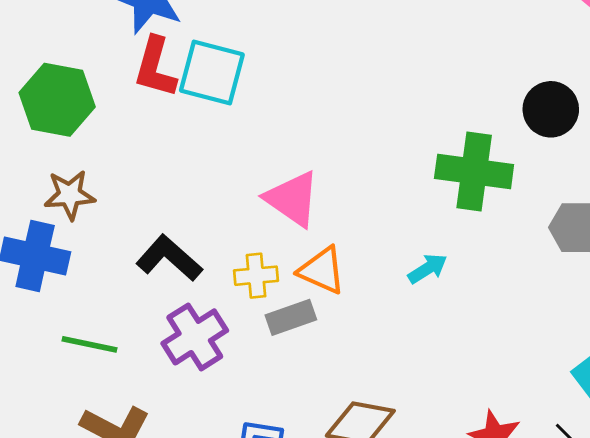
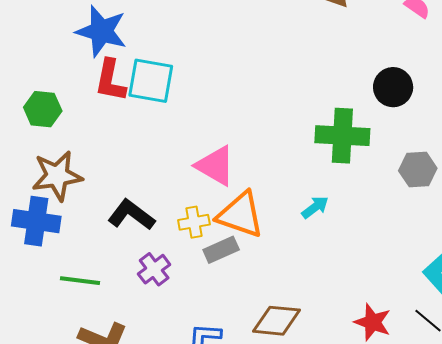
green hexagon: (57, 100) -> (43, 109), size x0.7
brown star: (70, 195) -> (57, 176), size x1.4
orange triangle: (322, 270) -> (240, 215), size x1.4
purple cross: (195, 337) -> (154, 269), size x0.7

